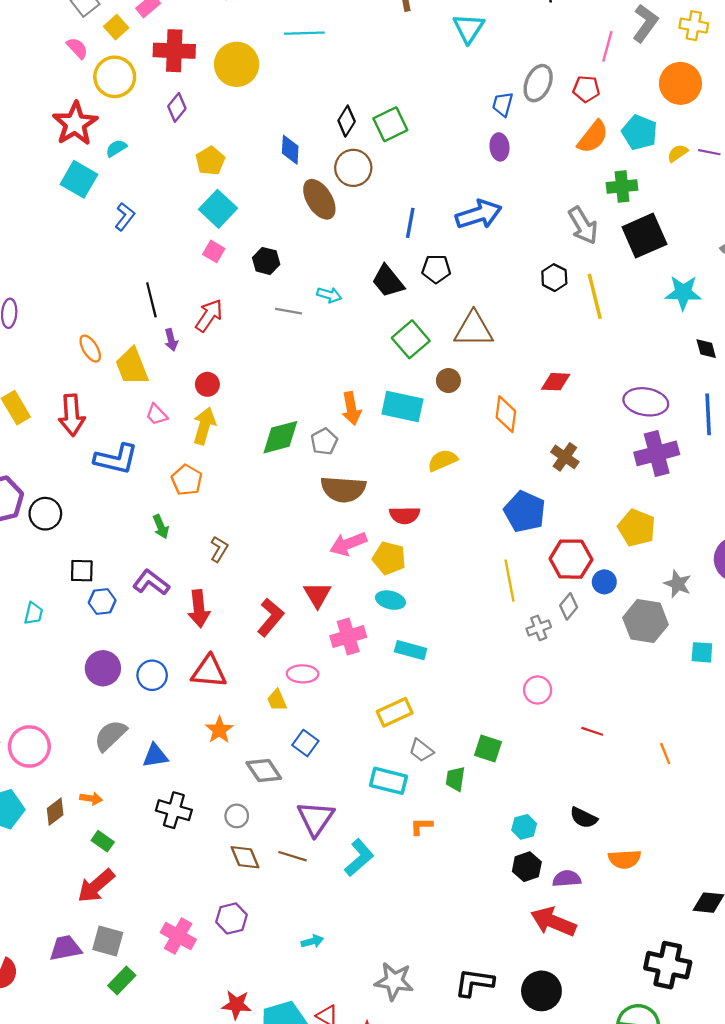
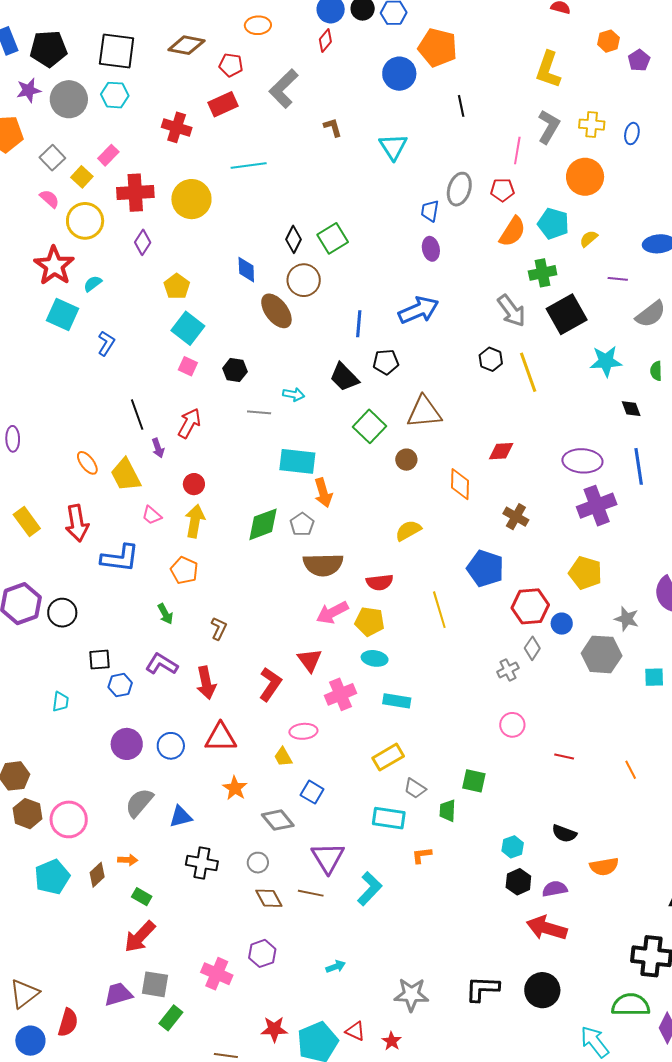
purple line: (709, 152) -> (618, 279), moved
cyan rectangle: (402, 407) -> (297, 461), moved
yellow line: (509, 581) -> (439, 610), moved

